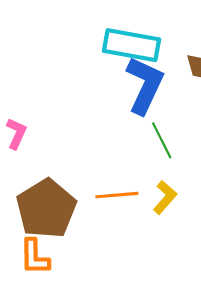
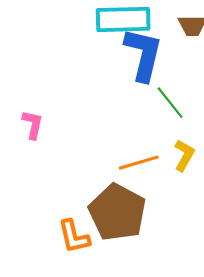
brown pentagon: (46, 209) -> (117, 212), moved

